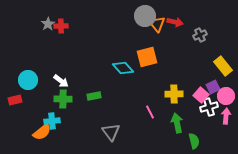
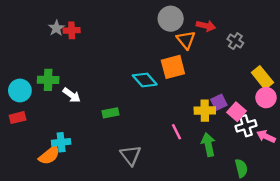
orange triangle: (157, 24) -> (186, 40), moved
gray cross: (200, 35) -> (235, 41), turned -32
cyan circle: (28, 80) -> (20, 90), moved
purple square: (213, 87) -> (219, 102), moved
pink circle: (226, 96) -> (266, 98), moved
green cross: (63, 99) -> (48, 80), moved
pink arrow: (226, 116) -> (266, 136), turned -70
green semicircle: (194, 141) -> (241, 168), moved

